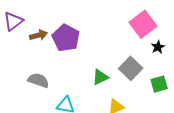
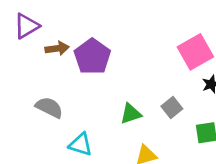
gray square: (131, 68) -> (172, 108), size x0.7

